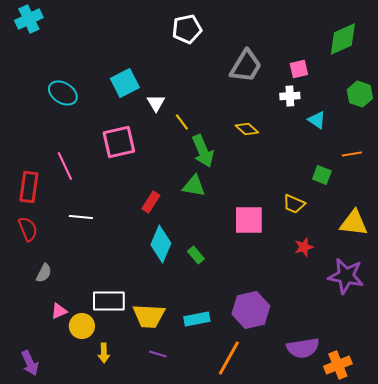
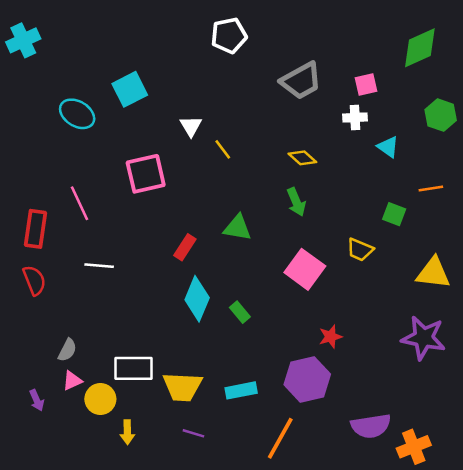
cyan cross: (29, 19) -> (23, 40), moved
gray trapezoid: (246, 66) -> (301, 81), turned 30
cyan square: (125, 83) -> (130, 89), moved
green arrow: (203, 151) -> (296, 202), moved, size x0.7
pink square: (249, 220) -> (305, 269), turned 36
red star: (304, 247) -> (331, 337), moved
gray semicircle: (44, 273) -> (67, 350), moved
purple arrow: (30, 363) -> (37, 400), moved, size x0.7

